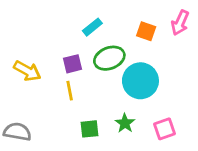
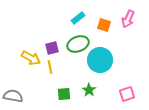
cyan rectangle: (92, 27) -> (78, 18), moved
yellow arrow: (27, 71) -> (31, 58), moved
pink square: (165, 129) -> (127, 94), moved

